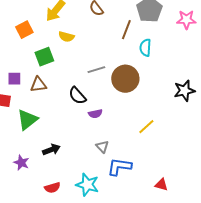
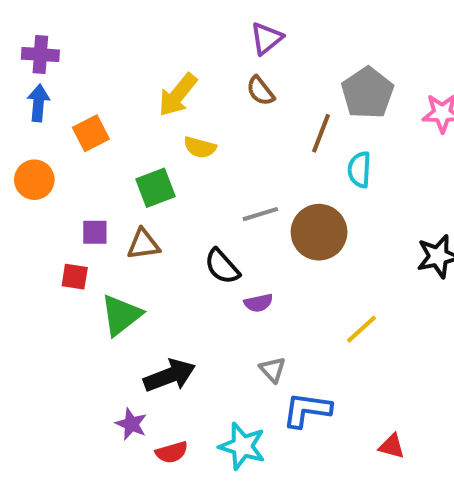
orange square: (24, 30) -> (91, 133), moved
black arrow: (51, 150) -> (170, 376), size x1.4
purple star: (21, 163) -> (131, 424), moved

